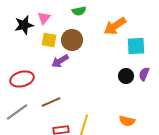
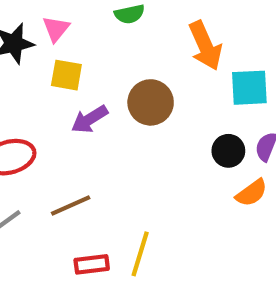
orange arrow: (115, 26) -> (205, 46), turned -80
brown circle: (72, 40) -> (151, 102), moved
orange semicircle: (127, 121) -> (252, 193), moved, turned -49

